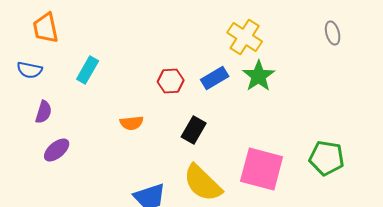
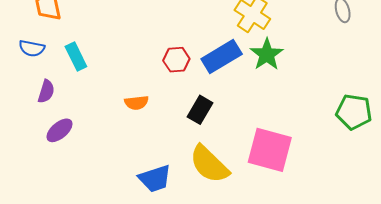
cyan rectangle: (88, 70) -> (76, 56), moved, turned -56
blue rectangle: (215, 78) -> (222, 56), size x1.4
green pentagon: (327, 158) -> (354, 112), moved

